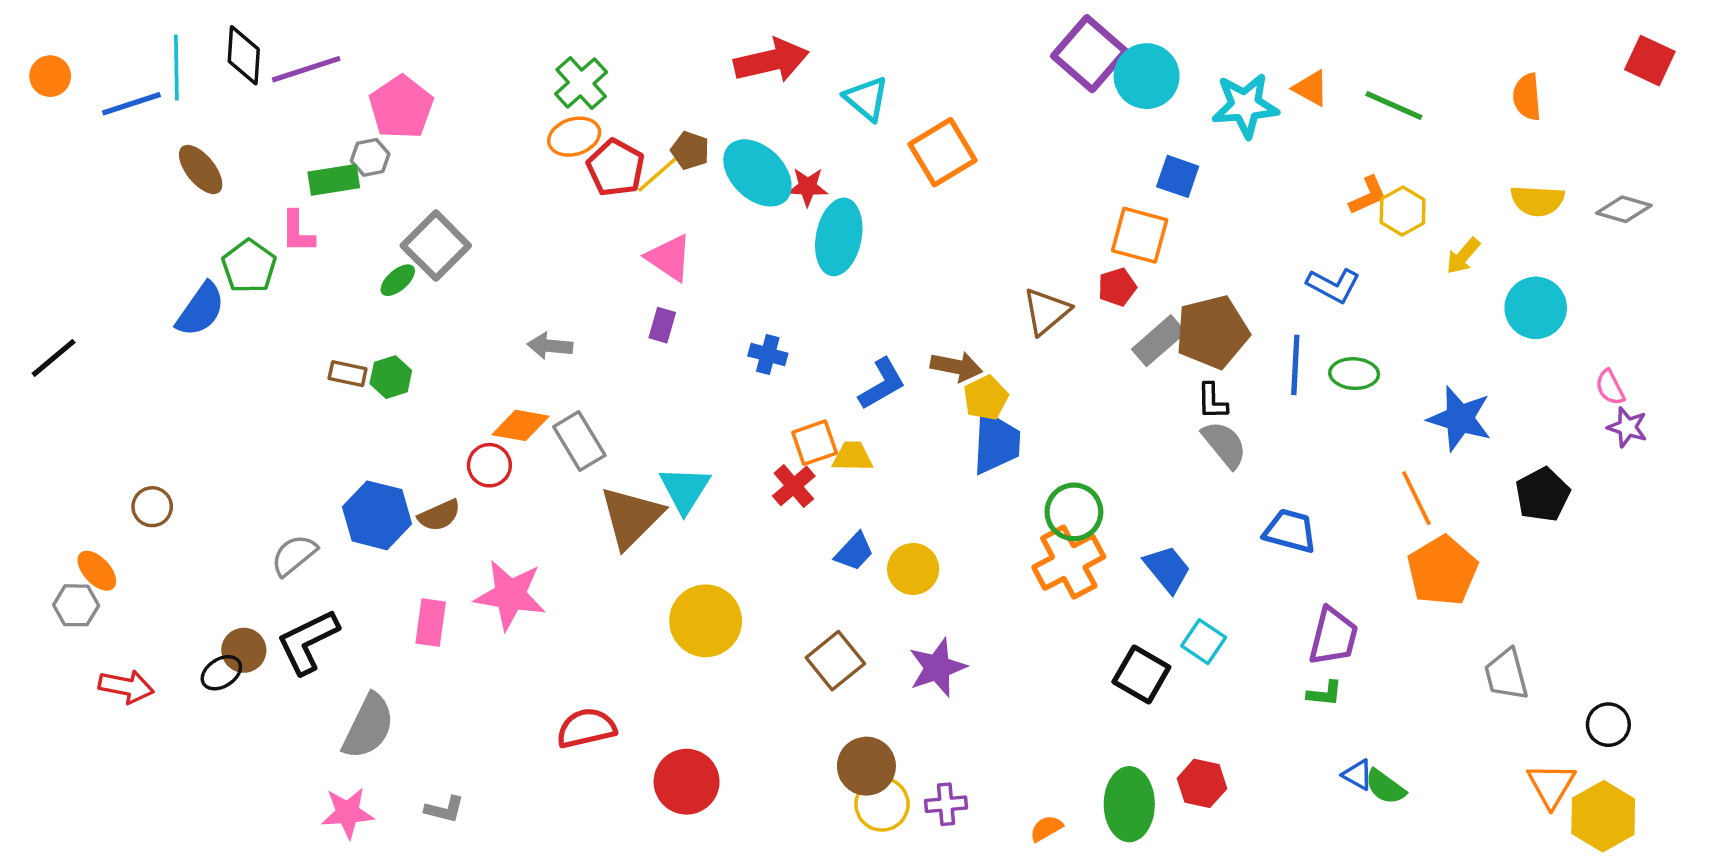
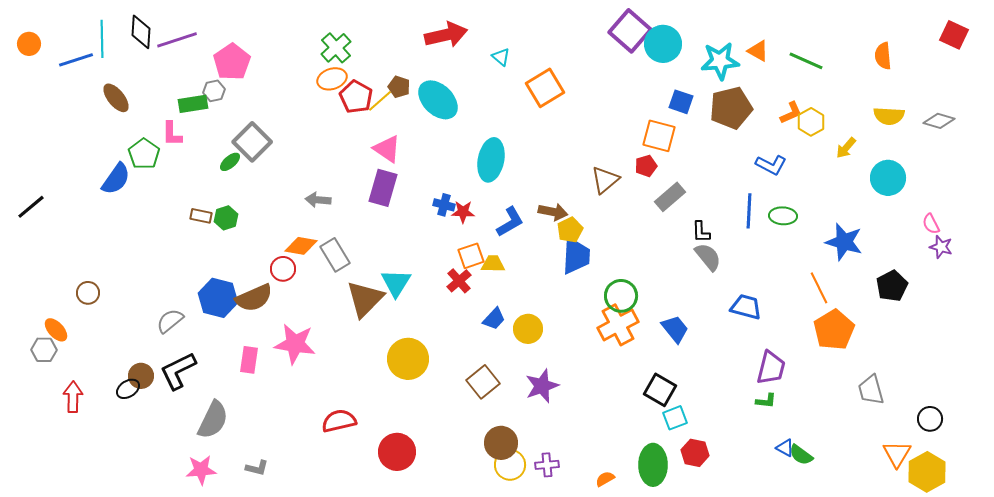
cyan triangle: (866, 99) -> (501, 57), size x0.7
red star: (808, 187) -> (463, 212), moved
cyan ellipse: (839, 237) -> (491, 160), moved
purple rectangle: (662, 325) -> (383, 188), size x1.8
brown pentagon: (1212, 332) -> (731, 108), moved
brown semicircle: (439, 515) -> (254, 298), size x1.5
cyan square: (1204, 642) -> (675, 418), moved, turned 35
red arrow: (126, 687) -> (73, 397), turned -100

